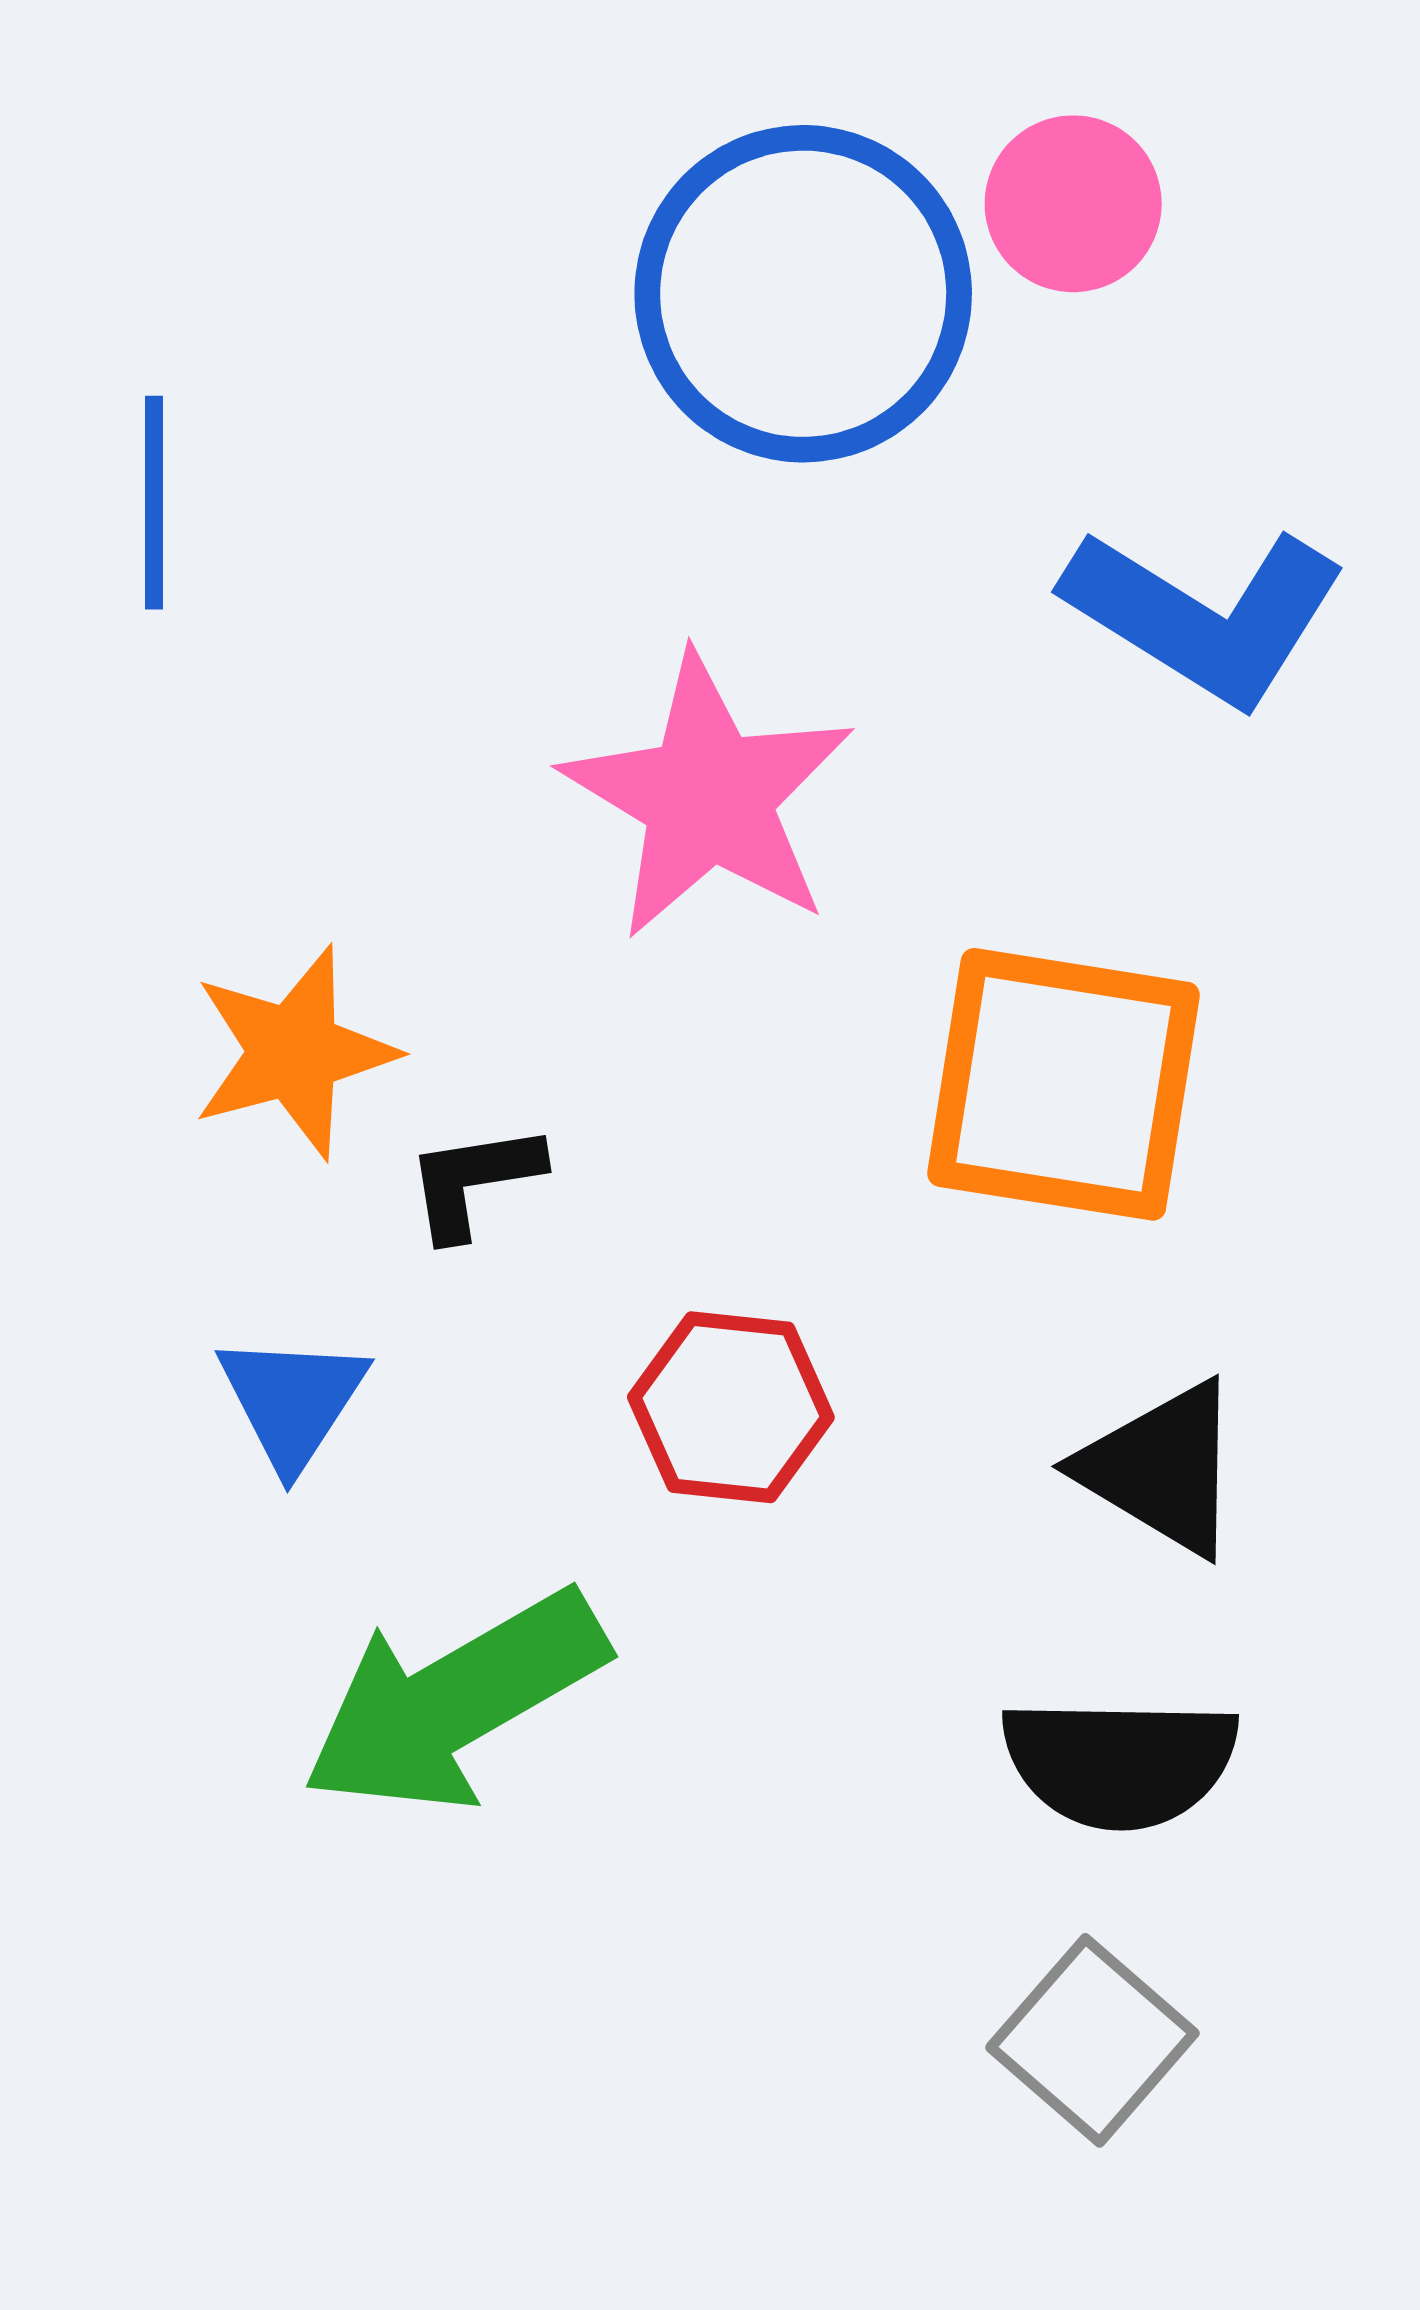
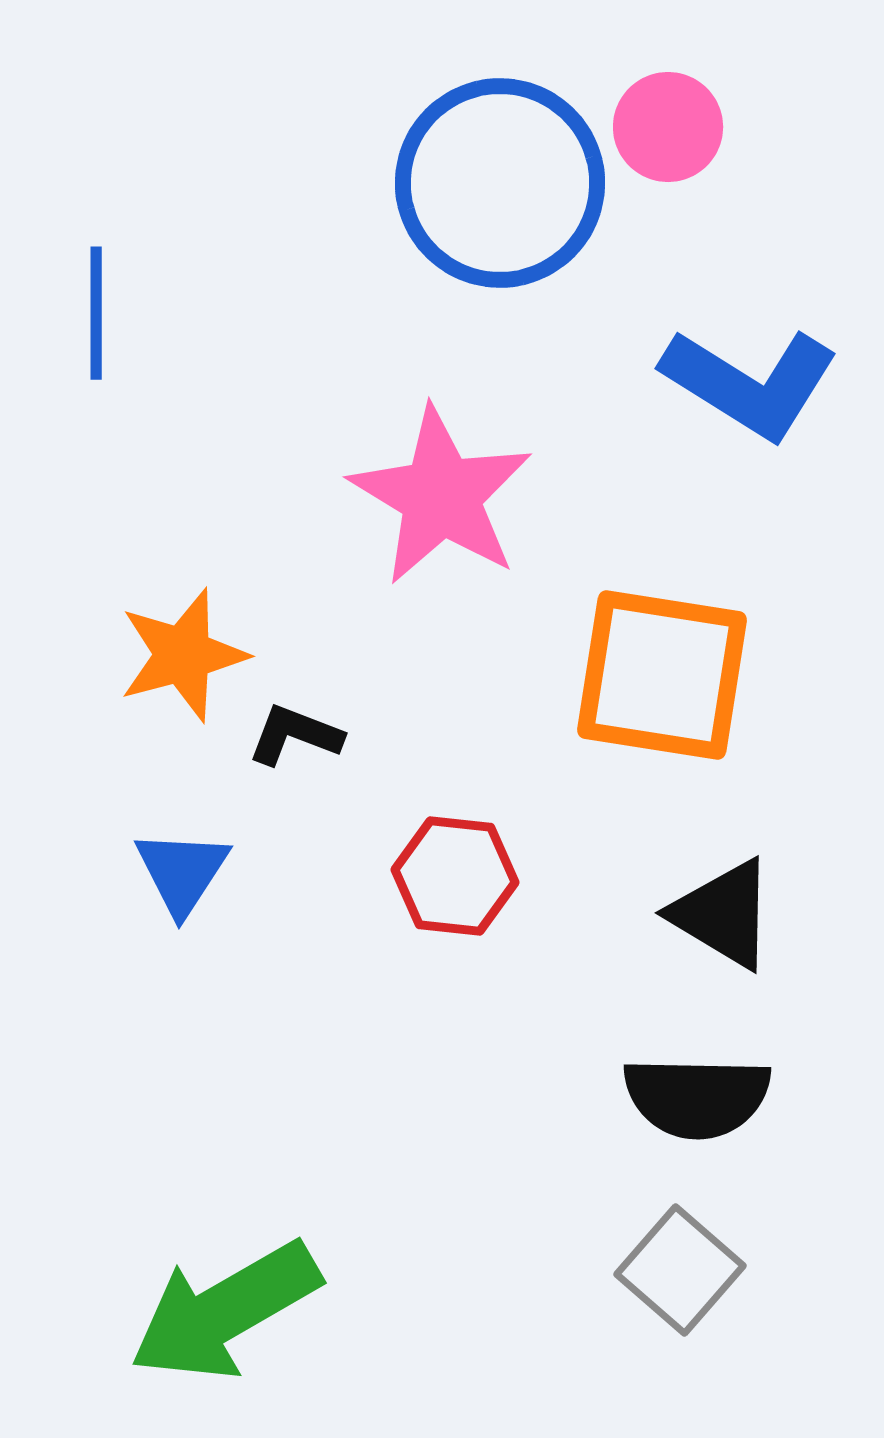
black L-shape: (474, 1181) -> (295, 735), turned 30
green arrow: (455, 1701) -> (225, 1311), moved

